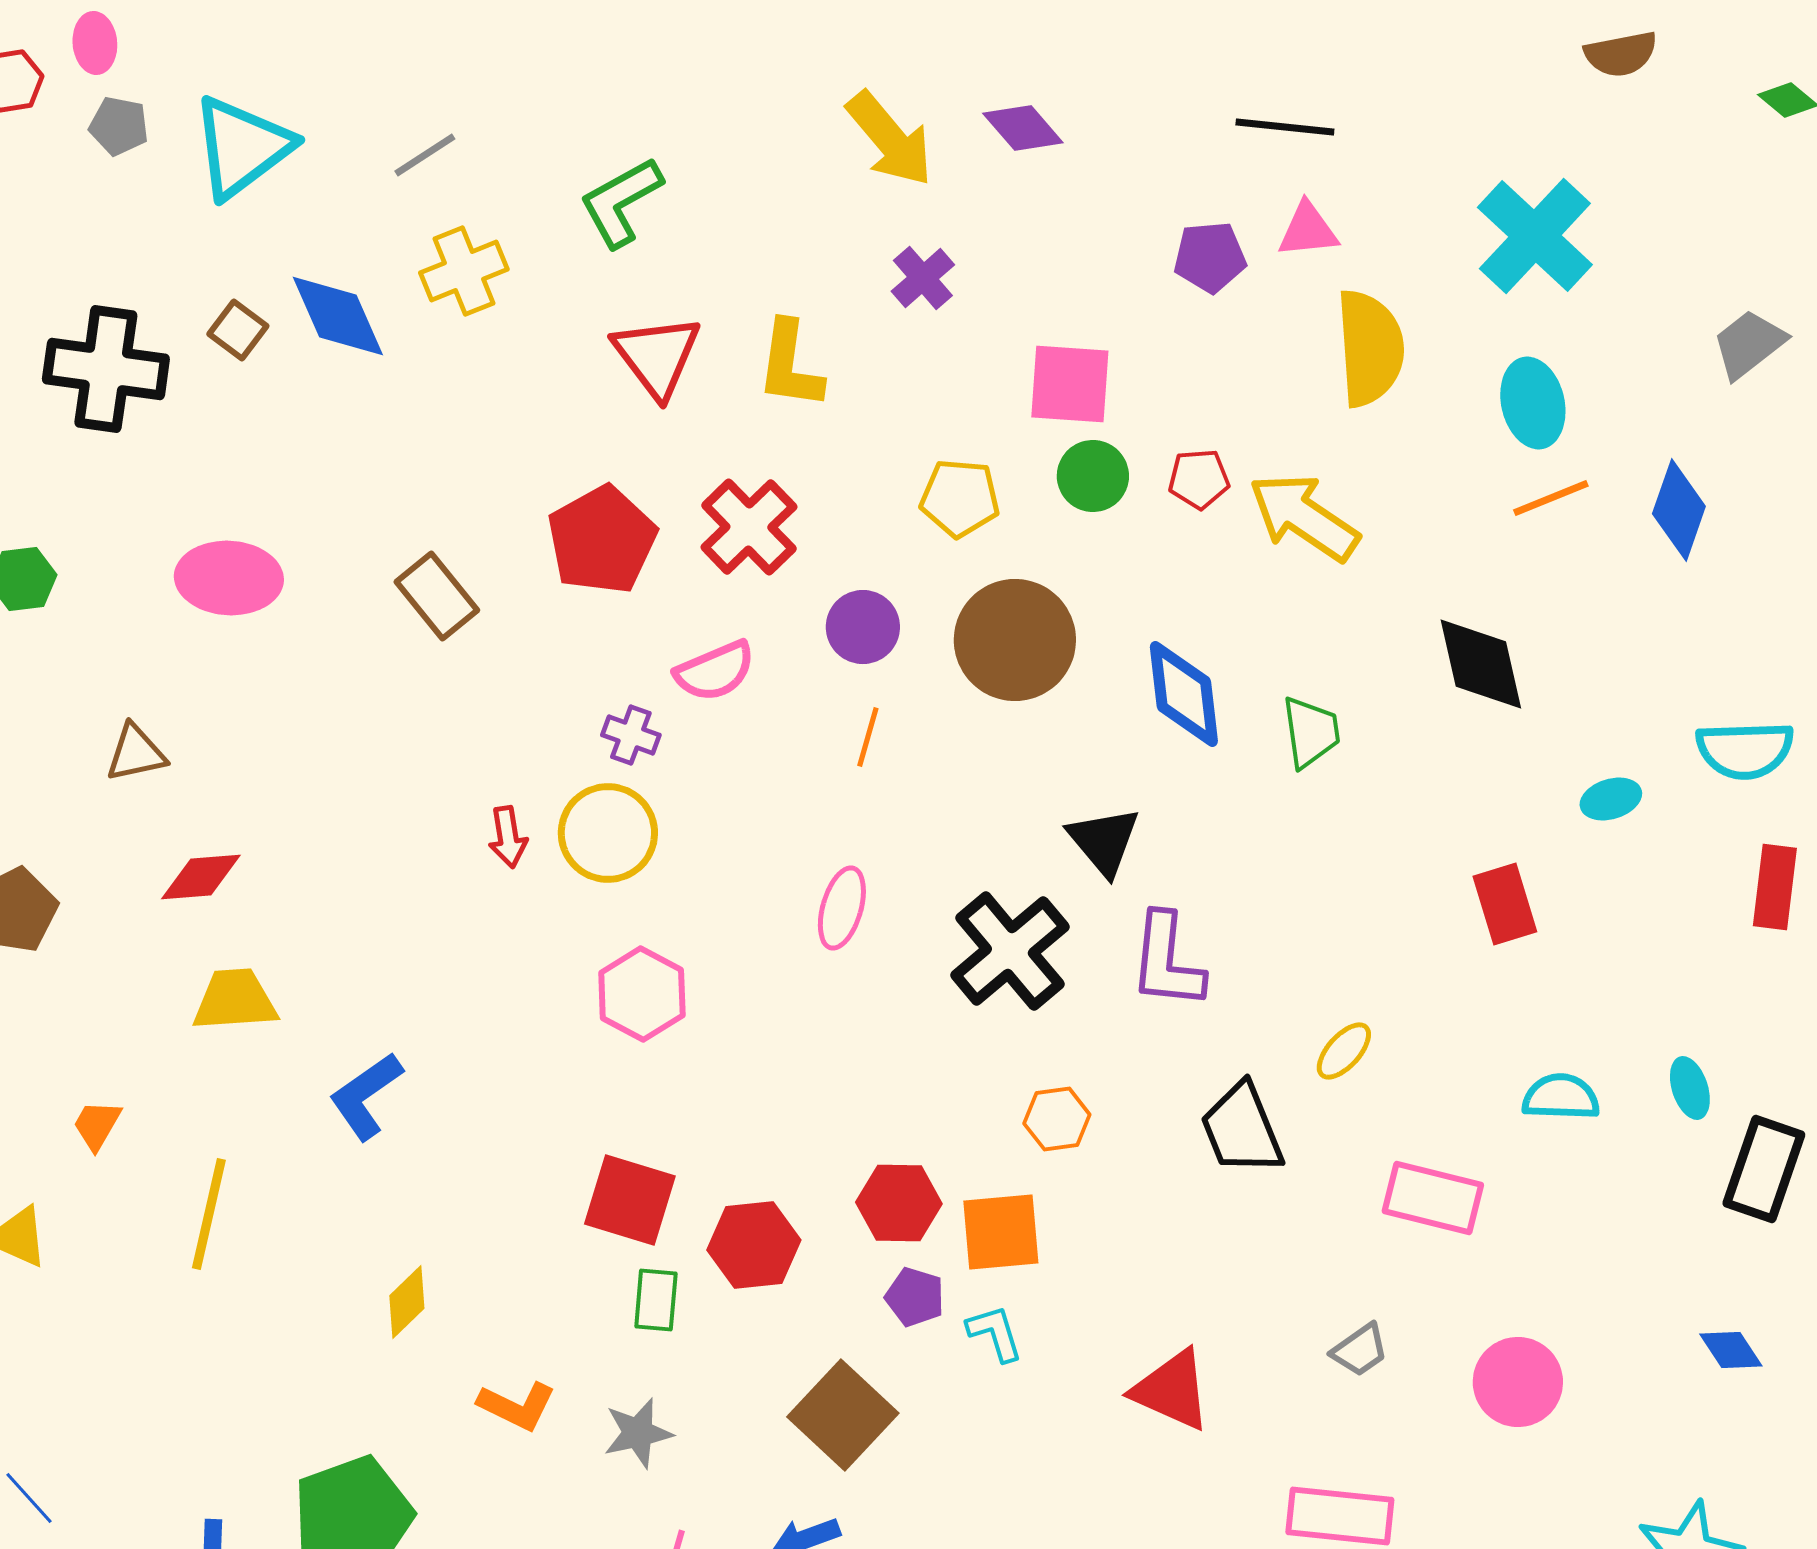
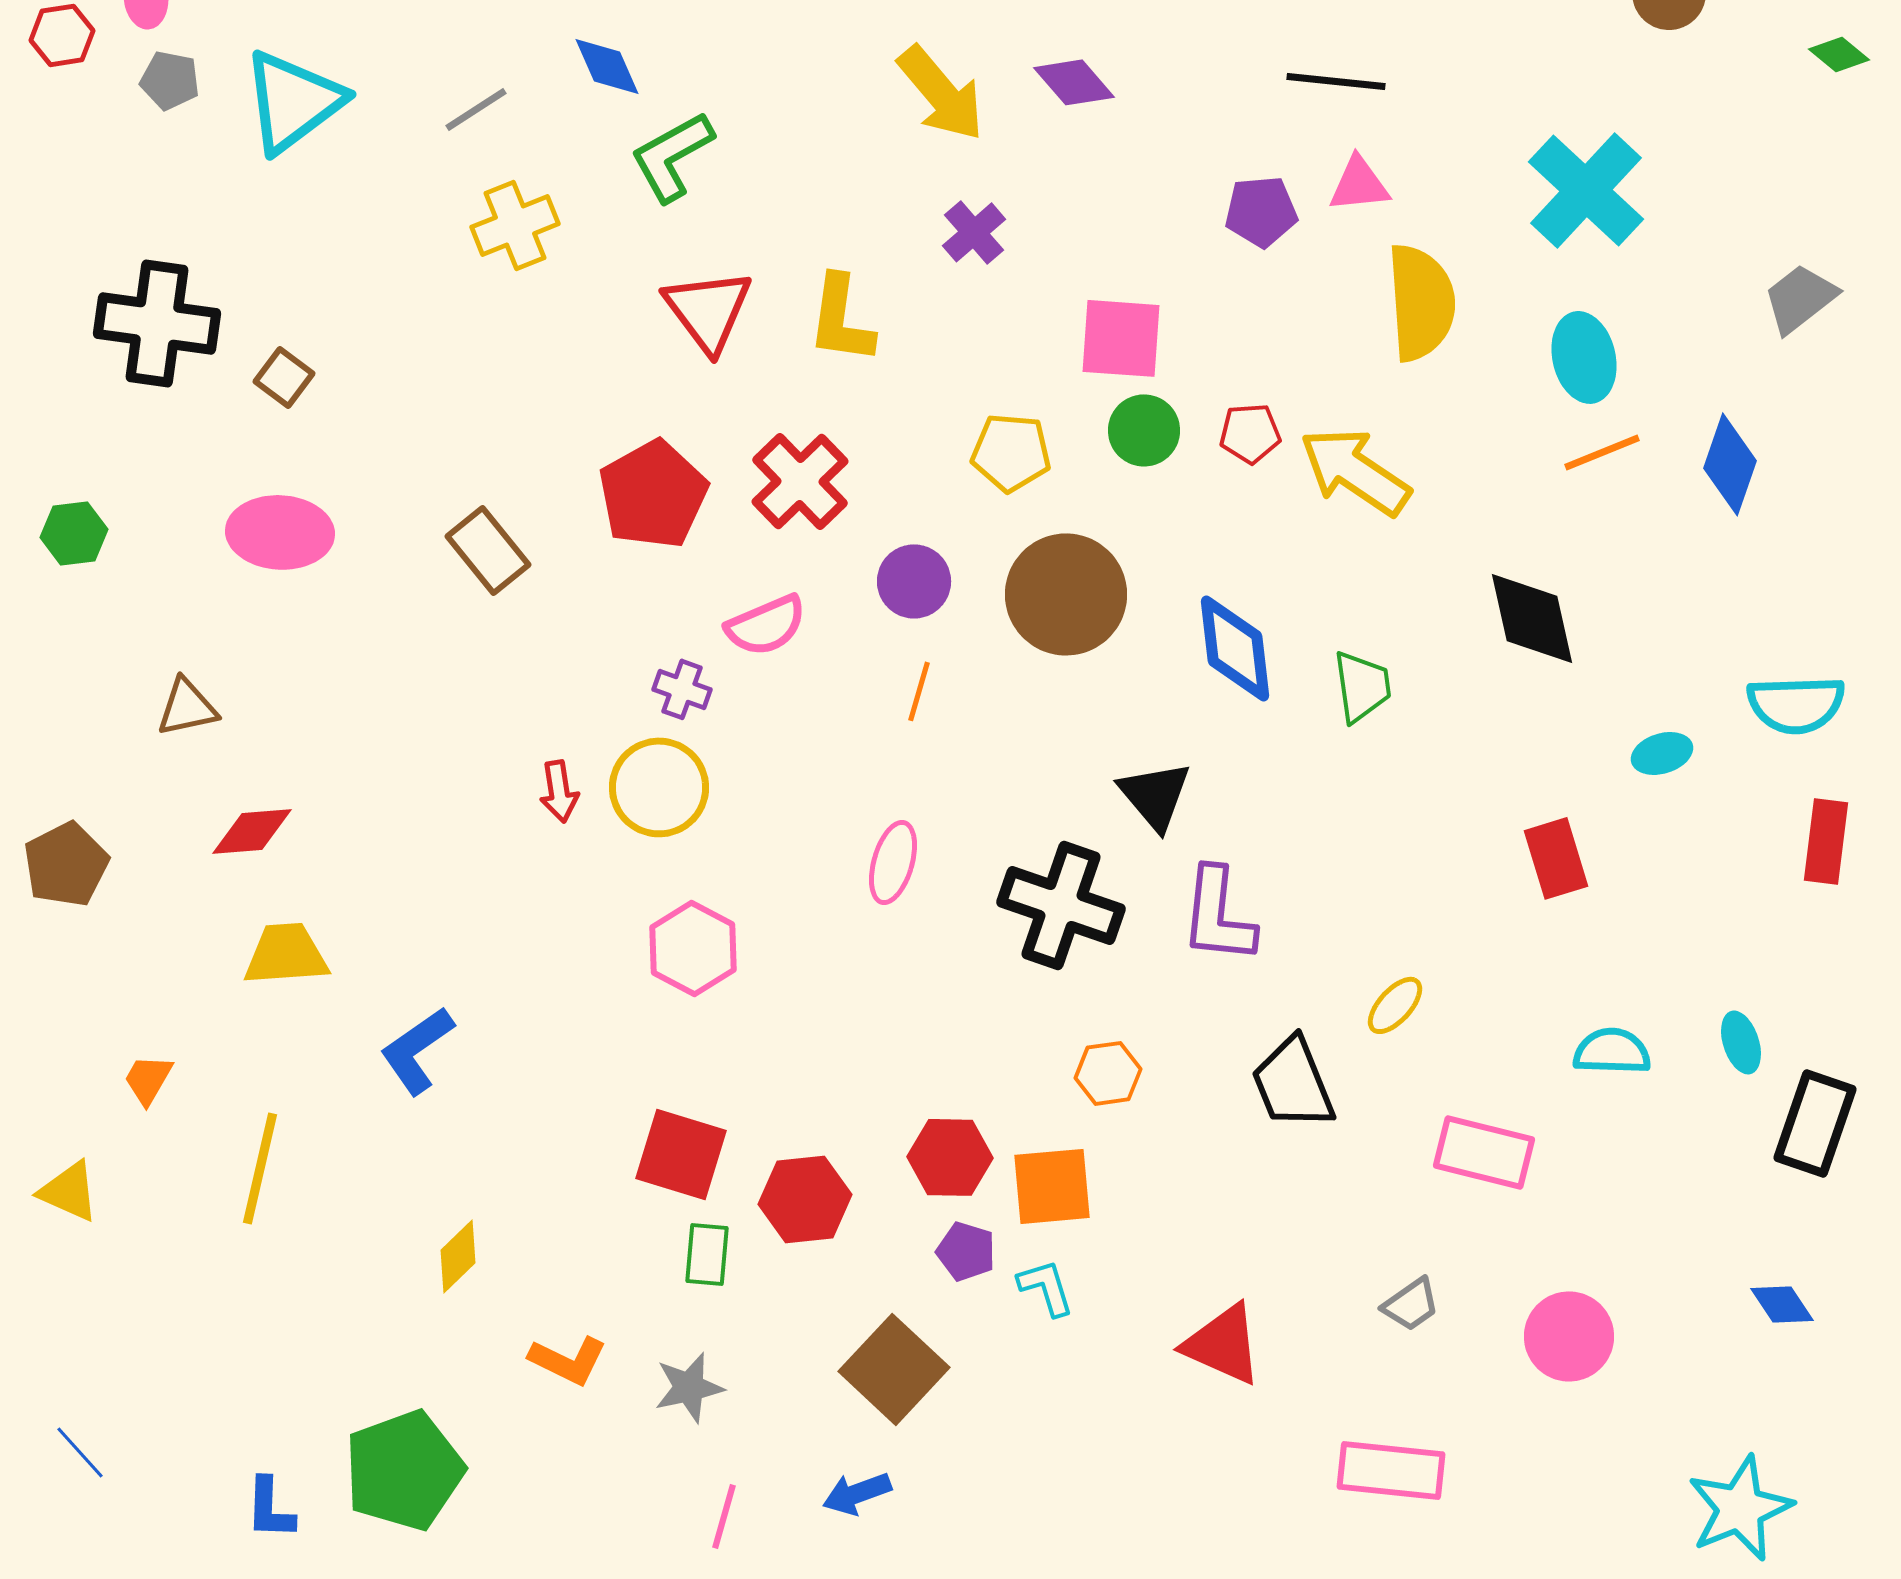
blue diamond: (338, 316) -> (607, 66), moved, size x0.7
brown square: (238, 330) -> (284, 377), moved
black cross: (1010, 951) -> (1061, 905), turned -31

